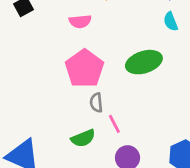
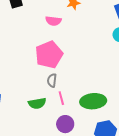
green ellipse: (144, 62) -> (93, 101), moved

